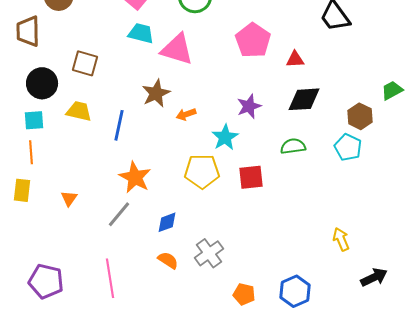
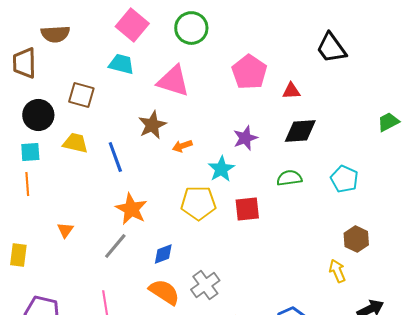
cyan trapezoid: (141, 33) -> (121, 64), moved
brown hexagon: (360, 116) -> (356, 239), moved
blue line: (119, 125) -> (115, 157), turned -32
yellow rectangle: (22, 190) -> (18, 255), moved
orange semicircle: (168, 260) -> (164, 292), size x1.5

